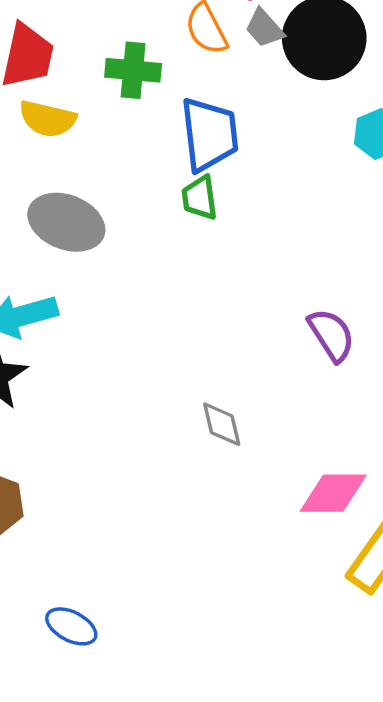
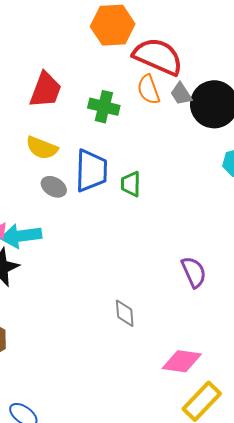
yellow semicircle: (48, 119) -> (42, 148), moved
blue trapezoid: (209, 134) -> (91, 171), moved
gray ellipse: (66, 222) -> (54, 187), size x0.6

